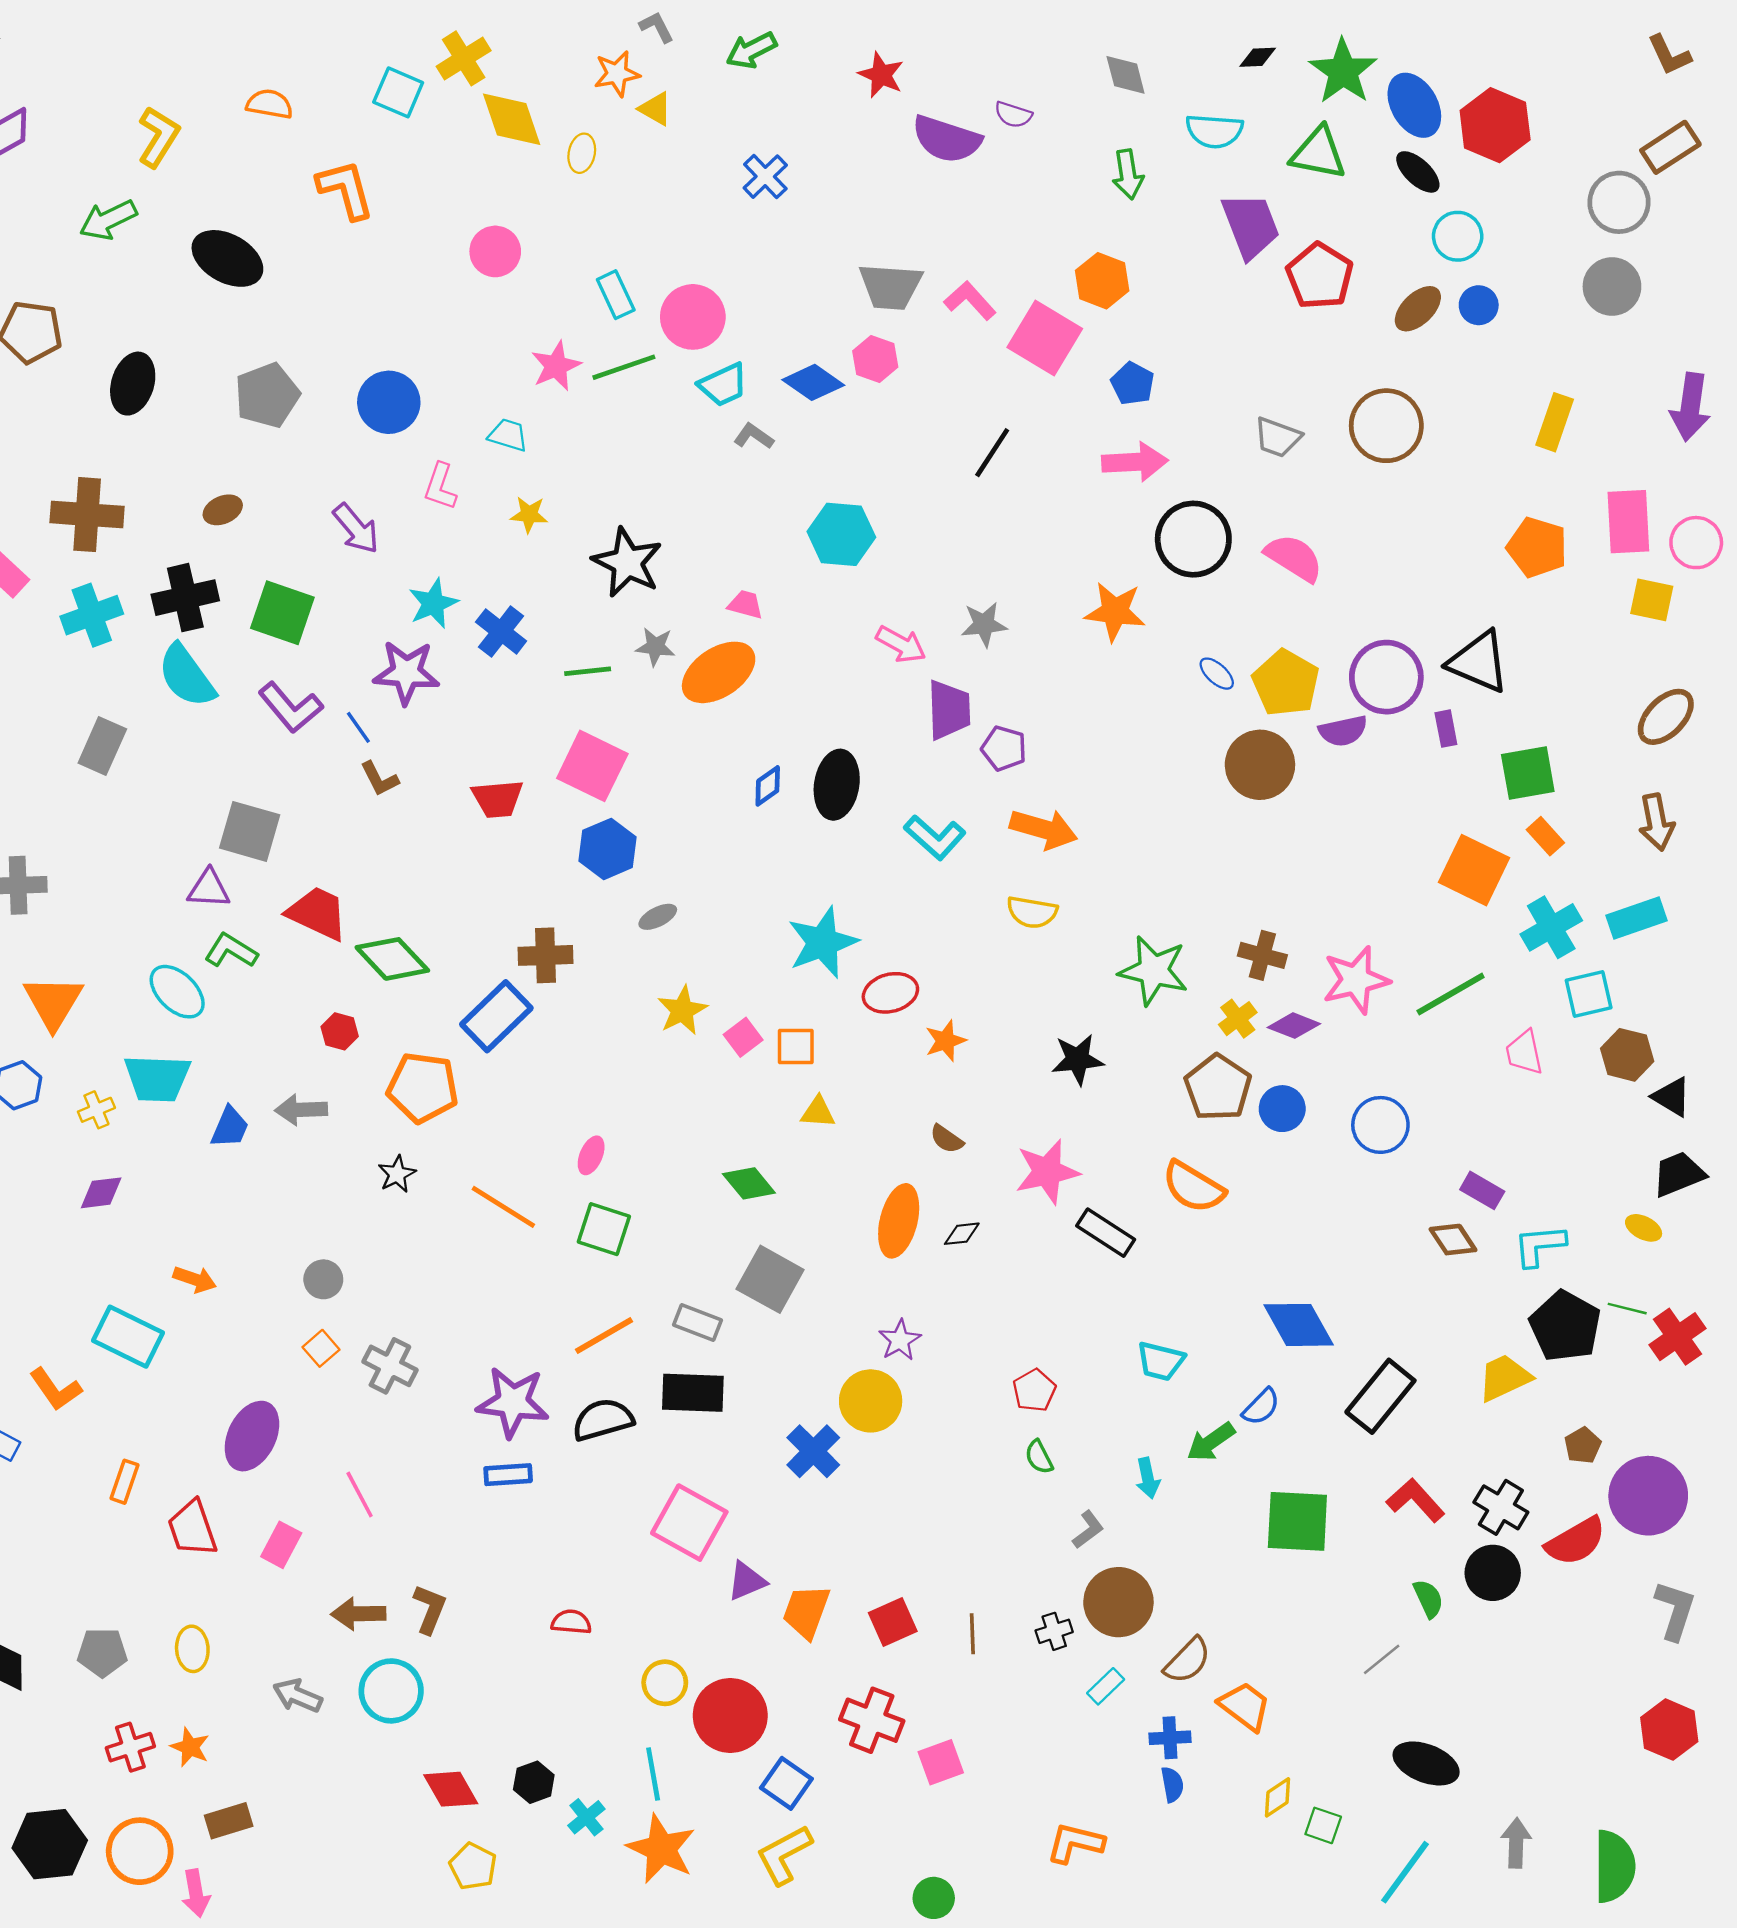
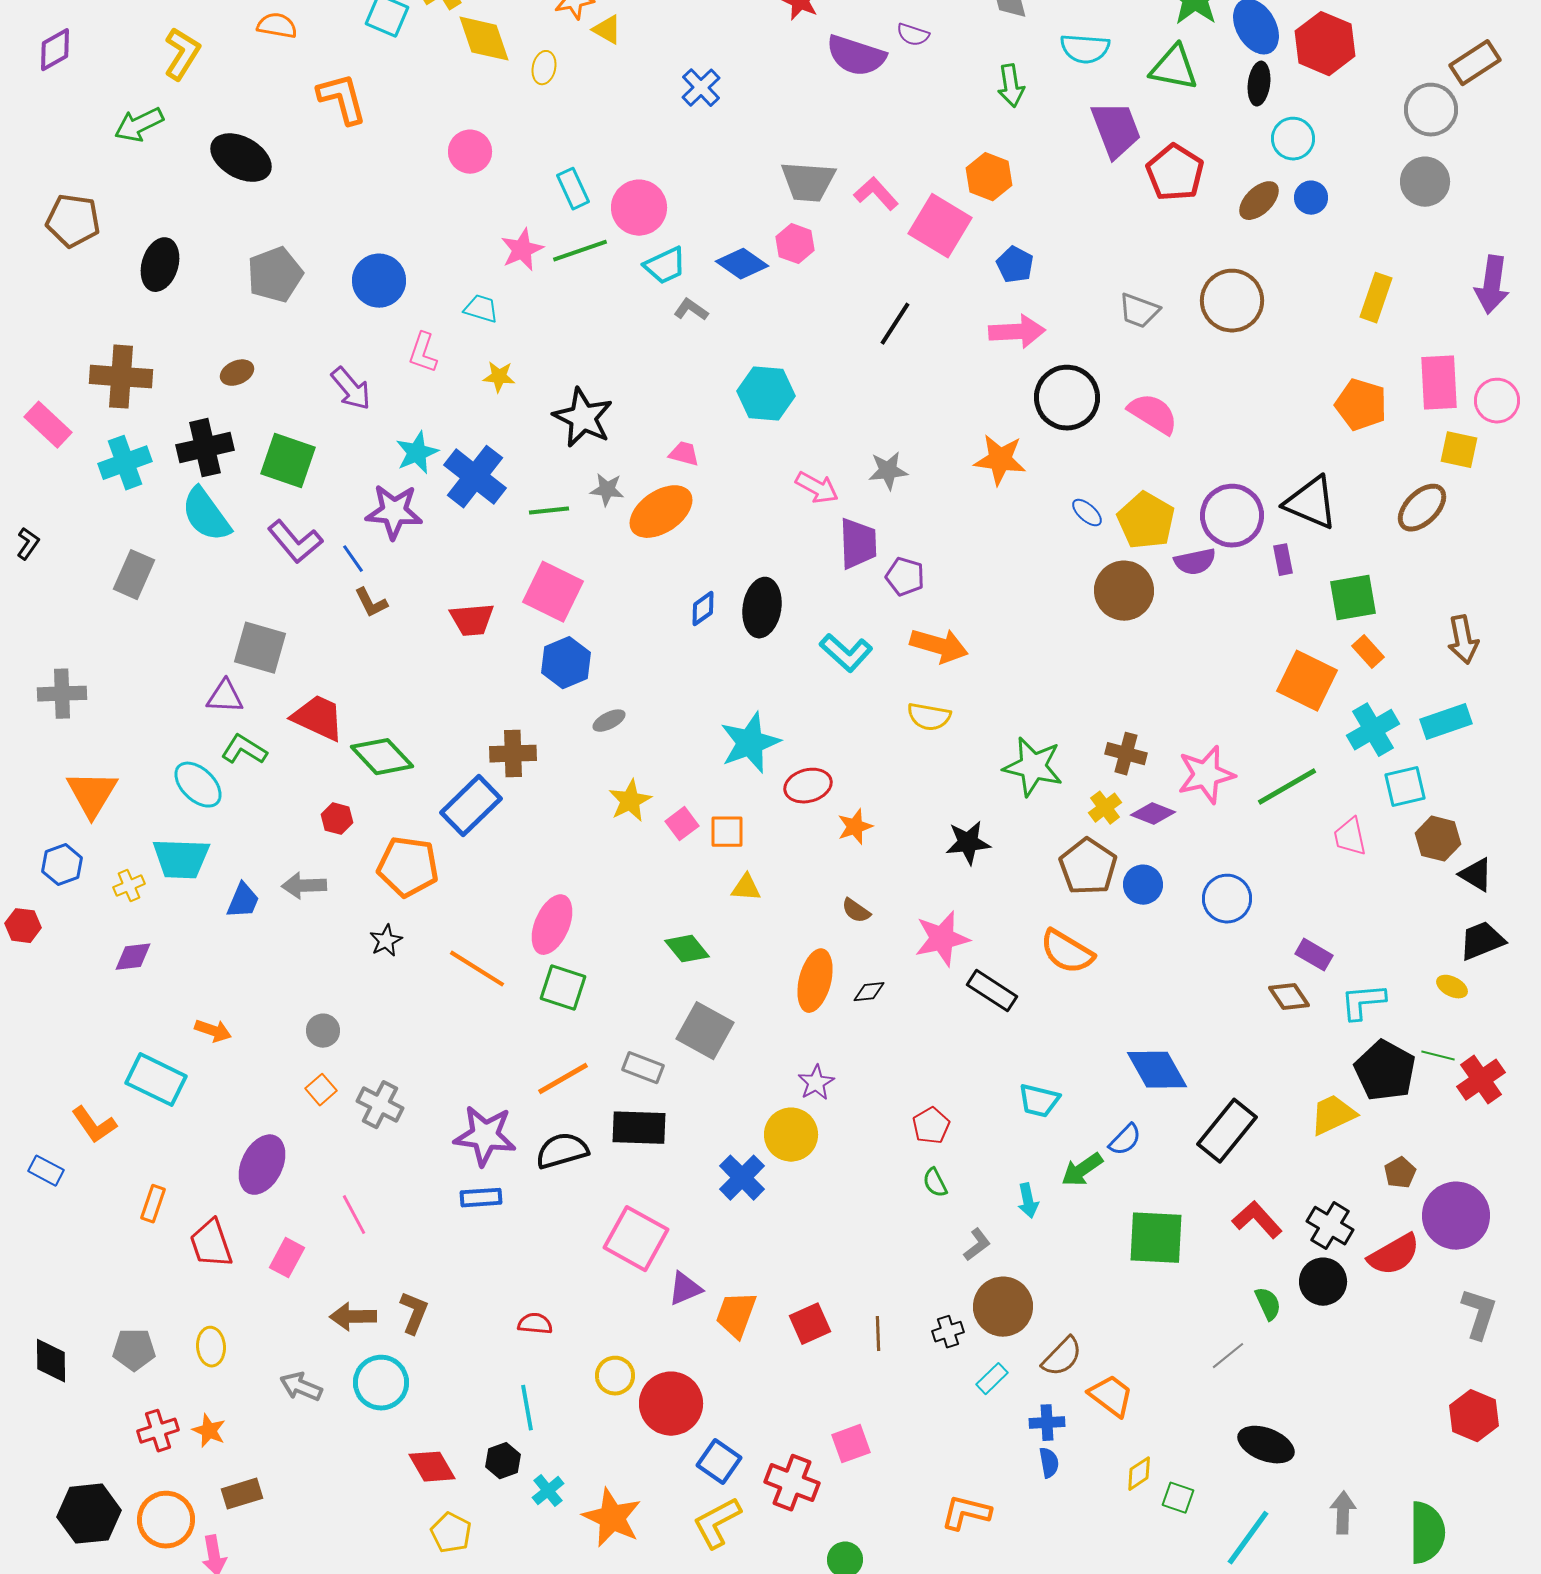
black ellipse: (1418, 172) -> (1259, 84), turned 54
blue cross: (501, 631) -> (475, 477), size x1.4
brown ellipse: (1666, 717) -> (1422, 508), moved
pink ellipse: (591, 1155) -> (552, 925), size x1.8
red cross: (872, 1720) -> (792, 1483), moved
cyan line: (653, 1774) -> (527, 1408), moved

